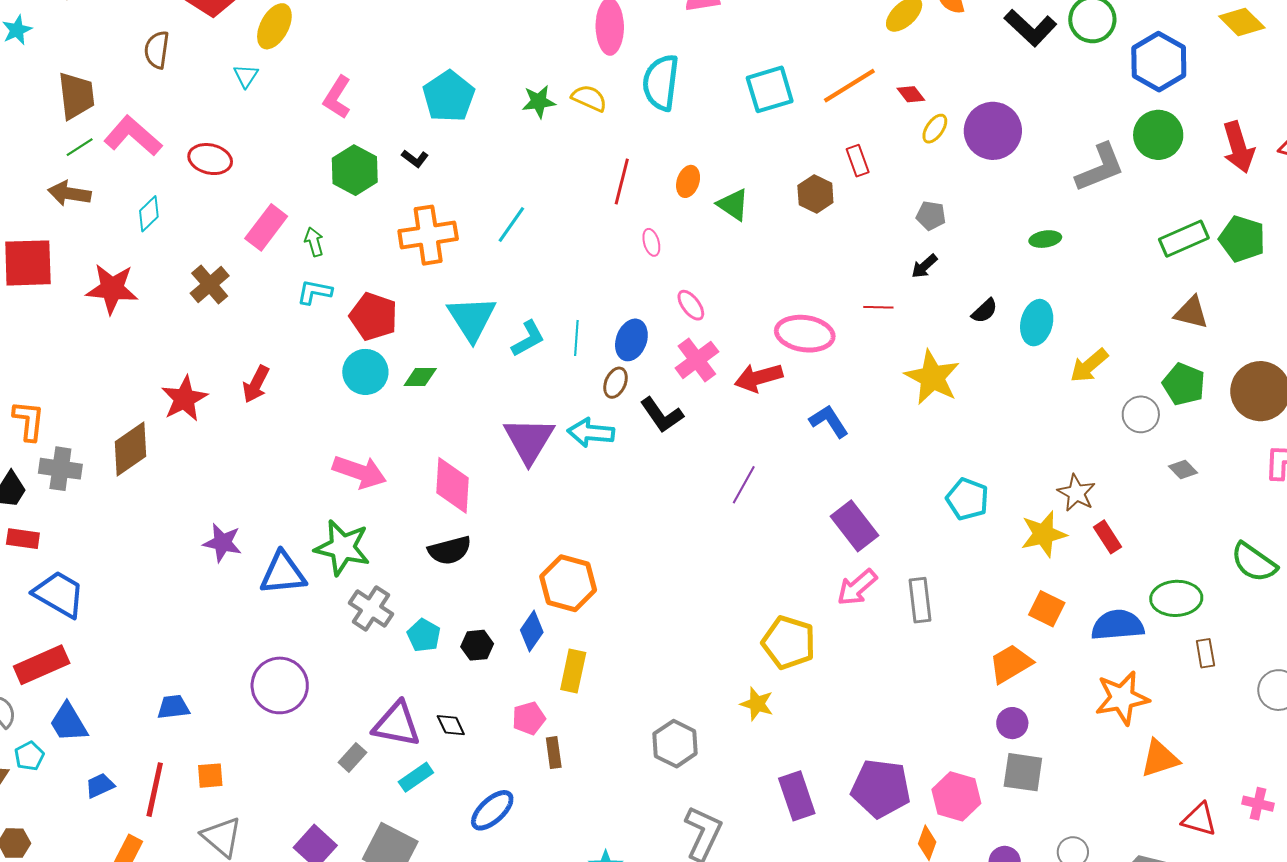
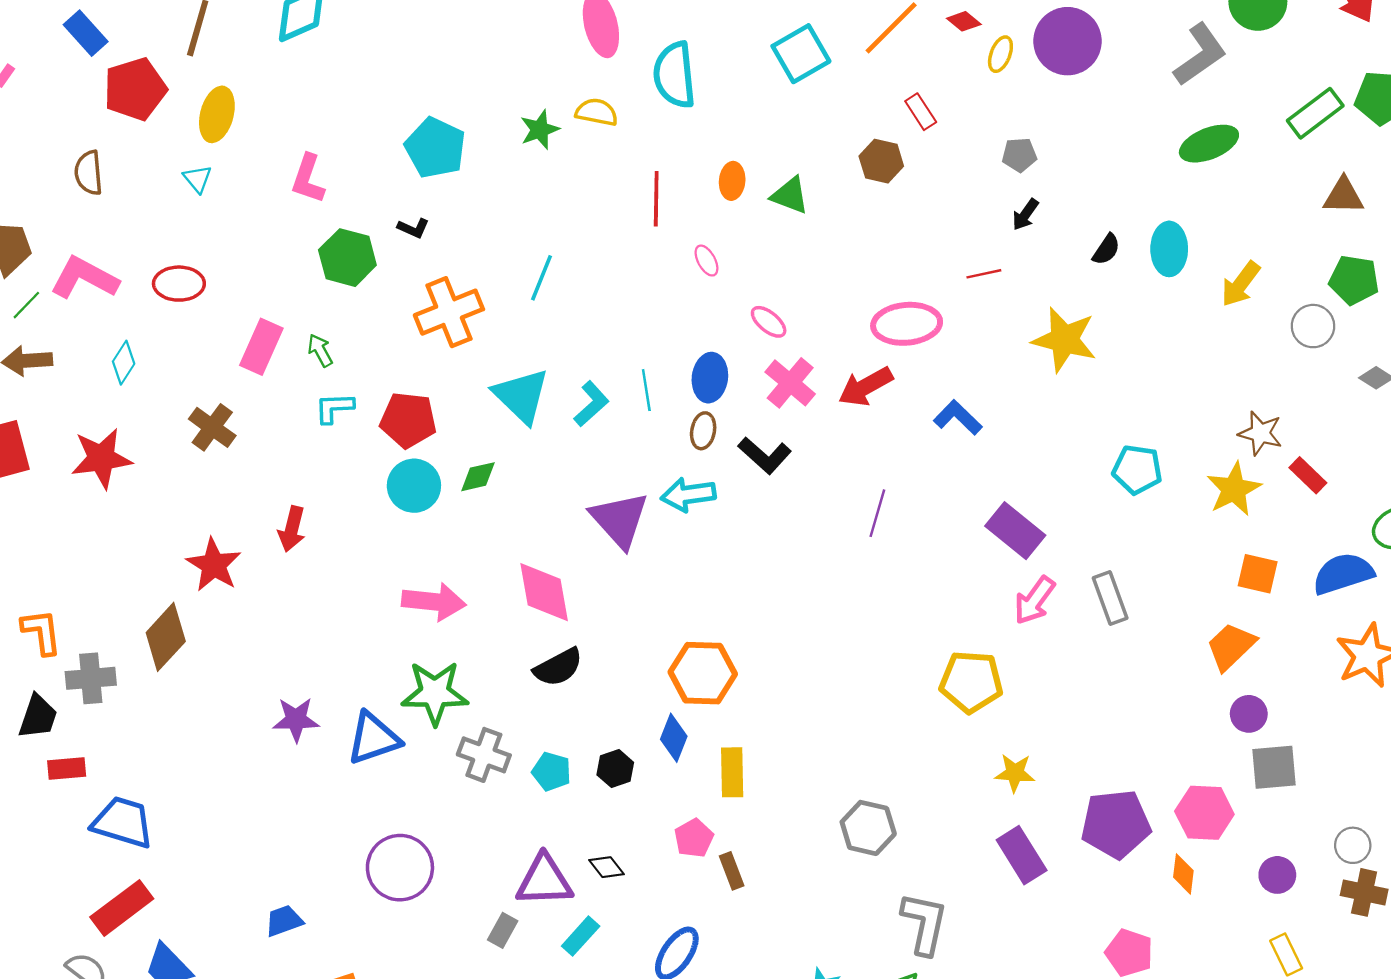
green ellipse: (1045, 239) -> (1209, 144), moved, size x1.6
yellow star: (757, 704) -> (1015, 773), moved

